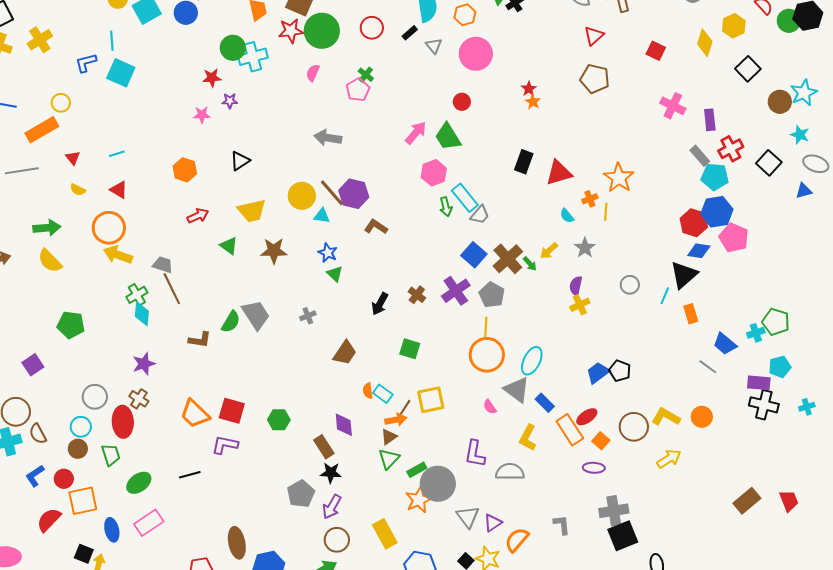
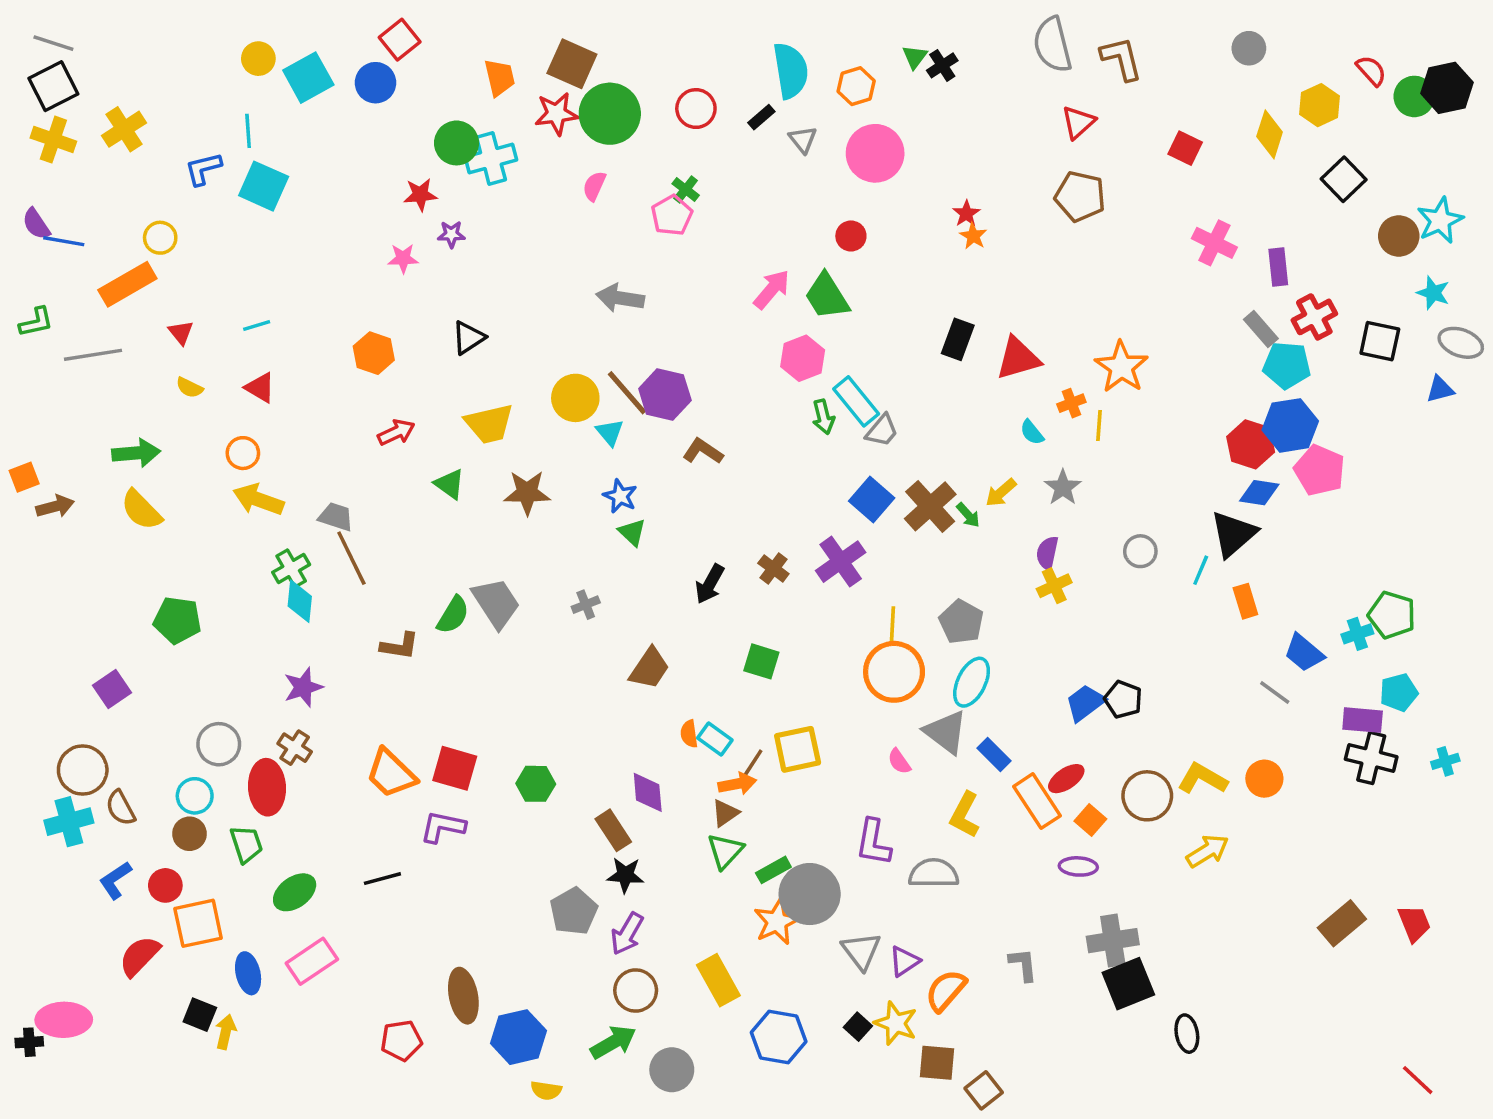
black square: (769, 163) -> (1380, 341), turned -30
cyan triangle: (322, 216) -> (610, 432), turned 42
orange circle: (109, 228) -> (243, 453), size x0.6
gray pentagon: (492, 295) -> (961, 622), moved

